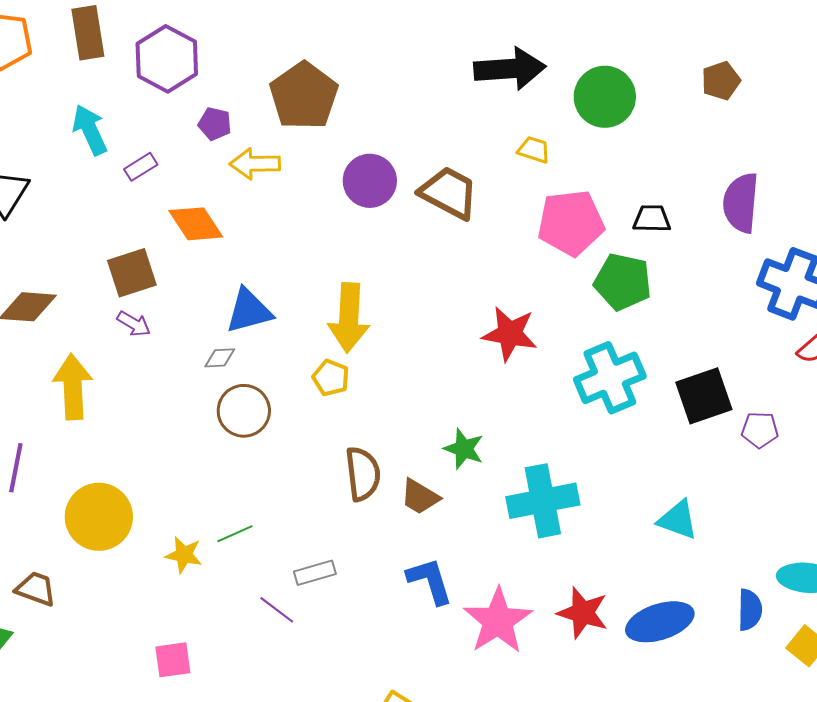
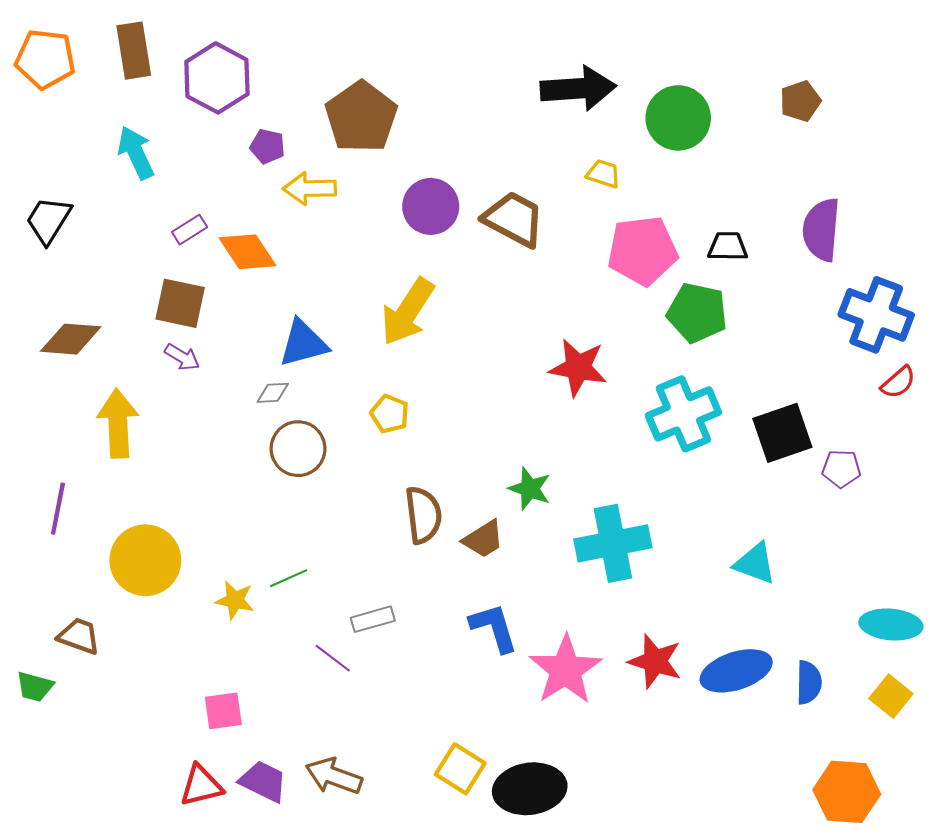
purple rectangle: (141, 167) -> (190, 230), moved
brown square: (132, 273) -> (180, 303), turned 30
yellow arrow: (349, 318) -> (408, 312), moved, turned 30
brown trapezoid: (420, 497) -> (483, 539), turned -63
blue semicircle: (750, 610) -> (809, 682), moved

